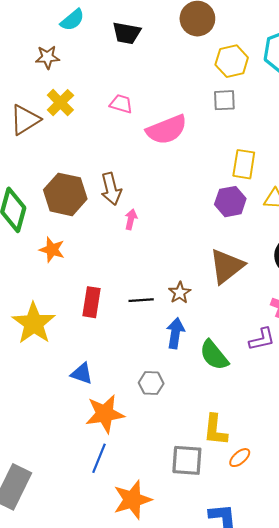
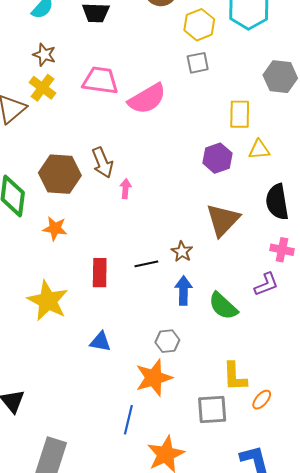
brown star: (47, 57) -> (44, 55), moved, turned 30
pink trapezoid: (121, 104) -> (100, 81), size x1.6
yellow rectangle: (244, 164) -> (240, 114), moved
orange star: (105, 414) -> (154, 378), moved

